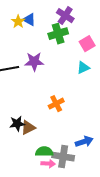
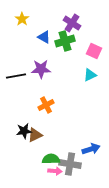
blue triangle: (29, 20) -> (44, 37), moved
yellow star: (18, 22) -> (22, 19), moved
pink square: (87, 44) -> (94, 51), turned -35
orange cross: (56, 104) -> (46, 105), moved

